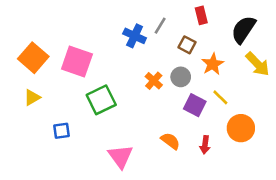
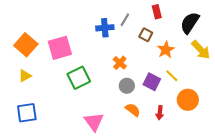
blue cross: (135, 36) -> (105, 28), turned -30
pink square: (77, 62) -> (60, 48), turned -35
gray circle: (181, 77) -> (127, 86), moved
blue square: (62, 131) -> (27, 113), moved, size x1.5

